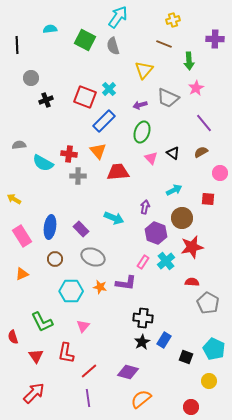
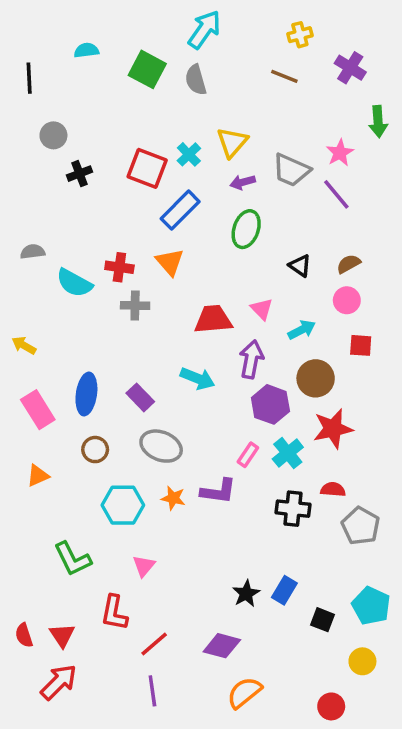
purple cross: (215, 39) -> (350, 68), moved, turned 30
green arrow: (189, 61) -> (378, 121), moved
yellow triangle: (144, 70) -> (232, 142), moved
purple line: (204, 123) -> (336, 194), moved
pink triangle: (151, 158) -> (262, 309), moved
red trapezoid: (118, 172) -> (213, 319), moved
pink circle: (220, 173) -> (347, 300), moved
purple arrow: (145, 207) -> (251, 359), size x1.5
black cross: (143, 318) -> (293, 509), moved
red semicircle: (13, 337) -> (24, 635), moved
red triangle: (36, 356) -> (62, 635), moved

